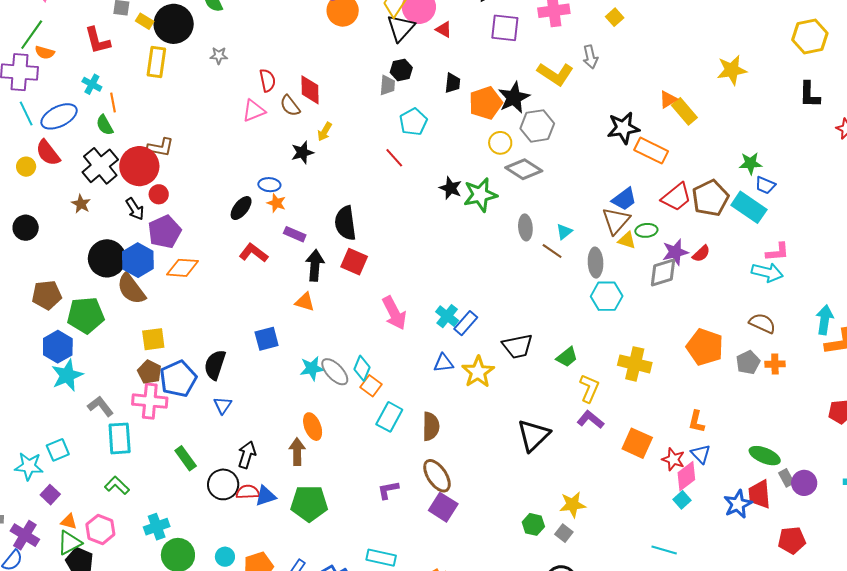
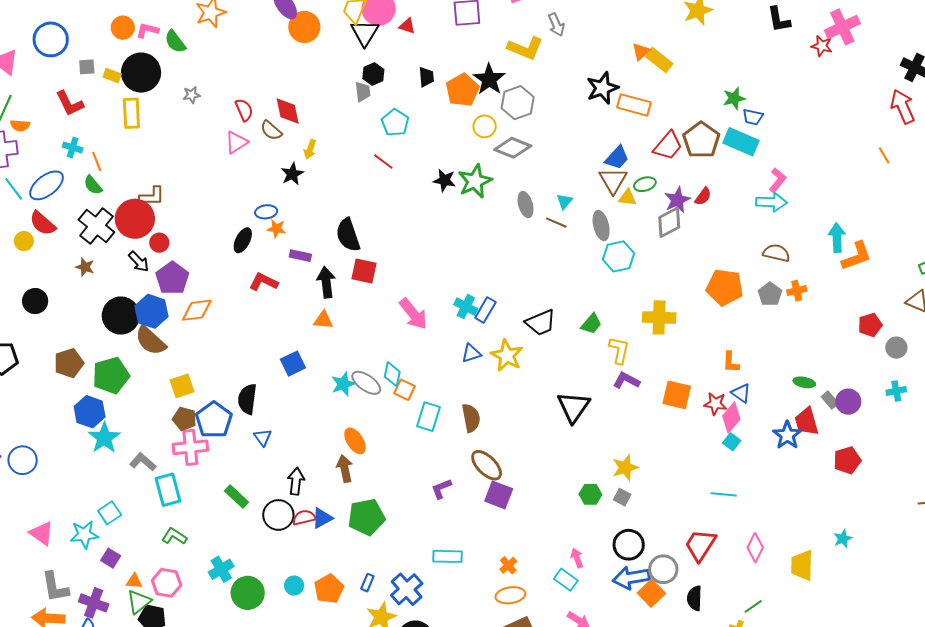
pink L-shape: (777, 252) -> (778, 180), turned -35
green ellipse: (765, 456) -> (804, 382), size x0.7

